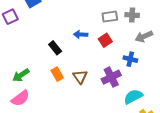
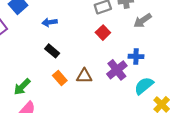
blue arrow: (81, 35) -> (50, 22), moved
blue cross: (130, 59) -> (136, 56), moved
brown triangle: (80, 77) -> (84, 76), turned -42

